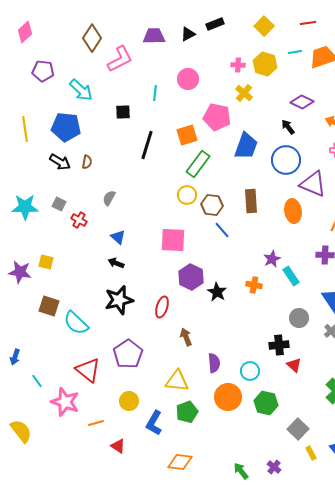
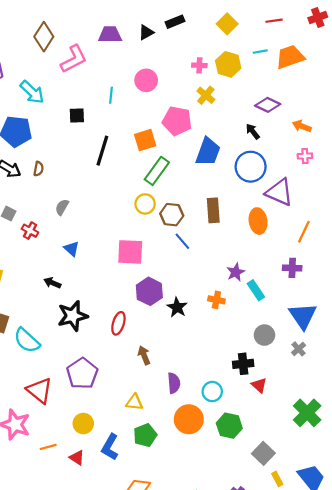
black arrow: (116, 263) -> (52, 283), moved
yellow triangle: (177, 381) -> (134, 402), size x0.7
red triangle: (118, 446) -> (77, 458), moved

